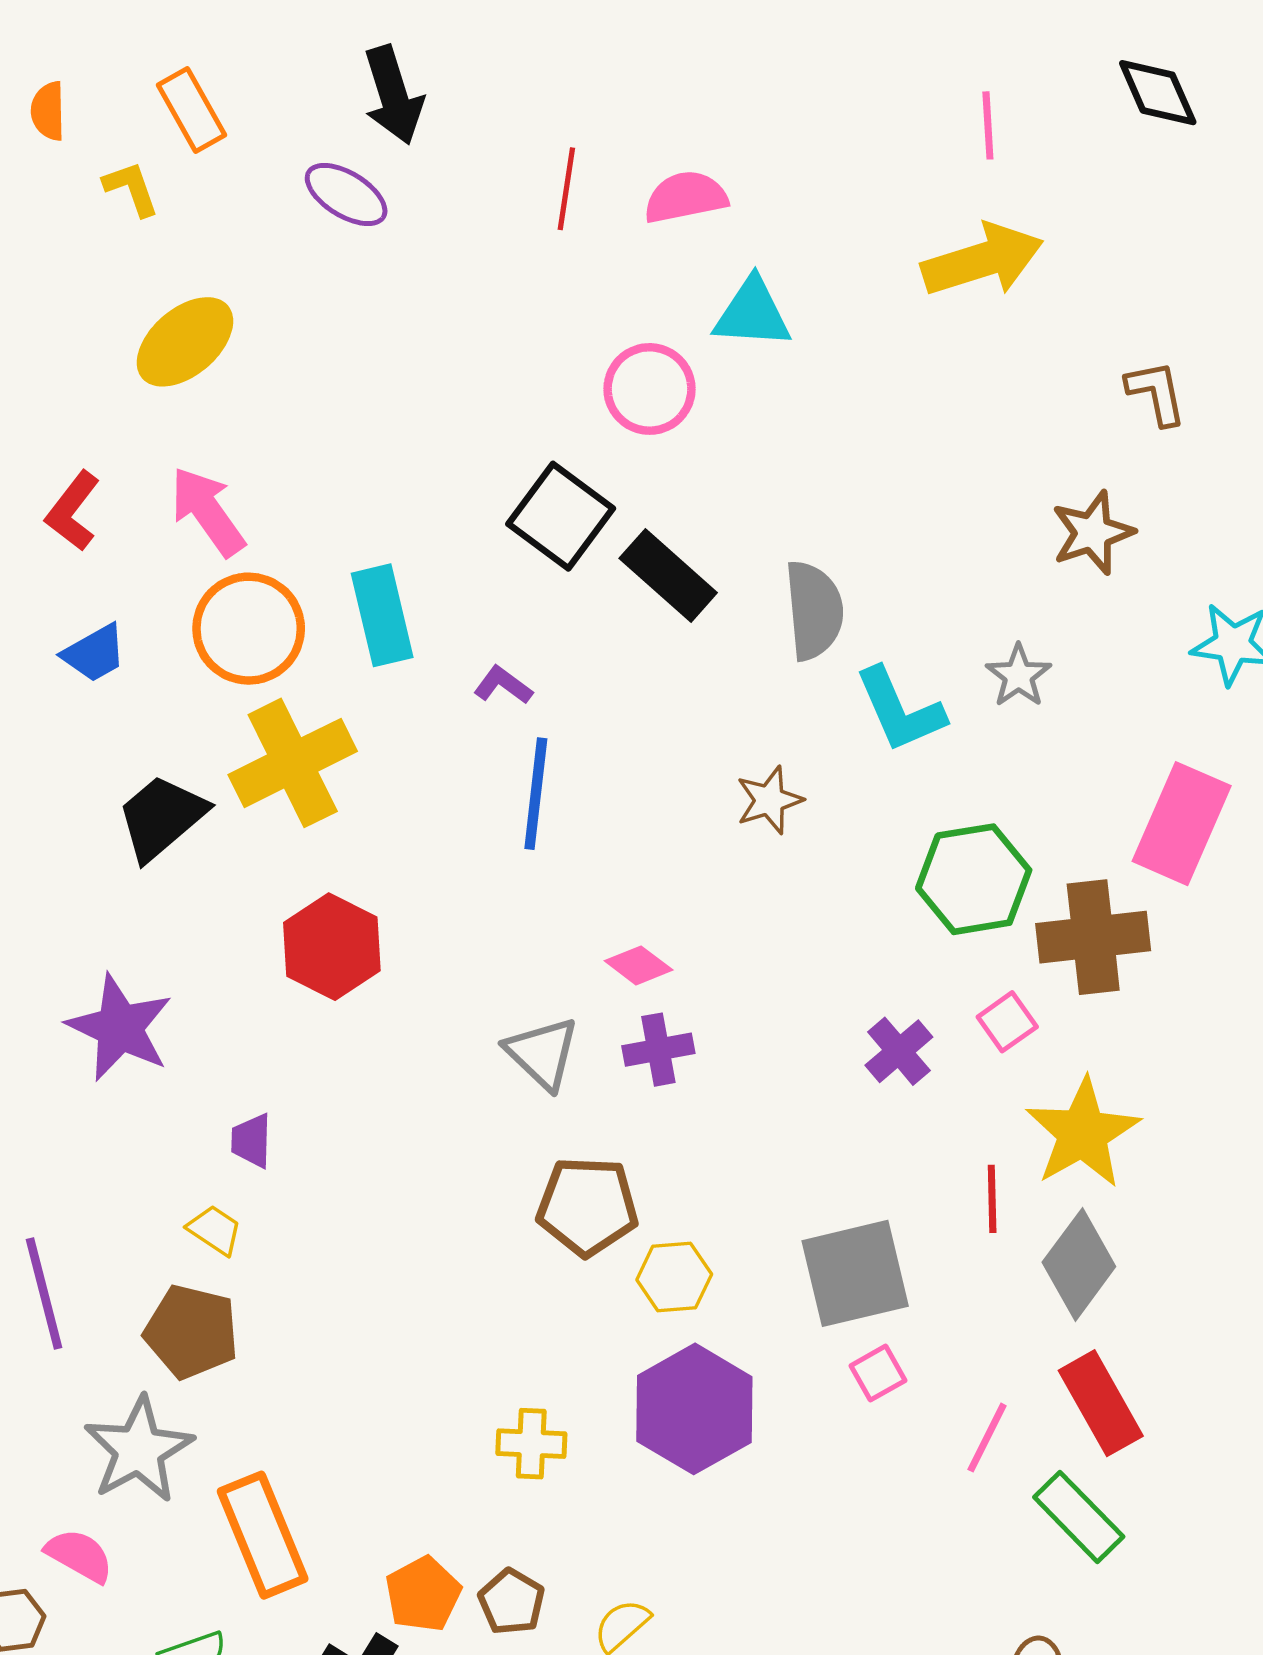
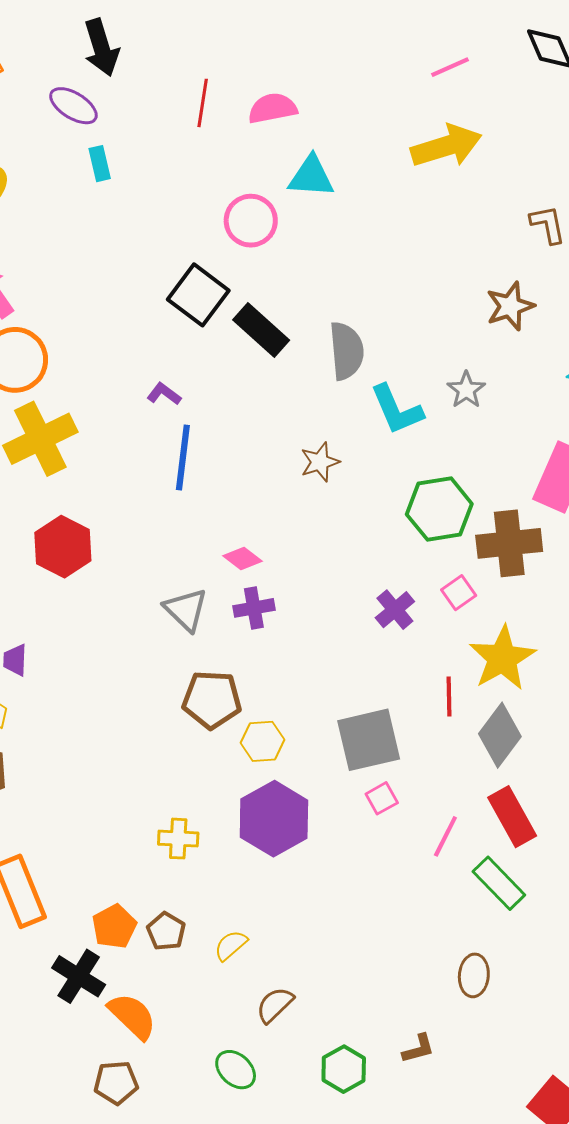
pink line: (988, 125) -> (450, 67), turned 69
cyan rectangle: (382, 615) -> (100, 164), moved, size x0.6

